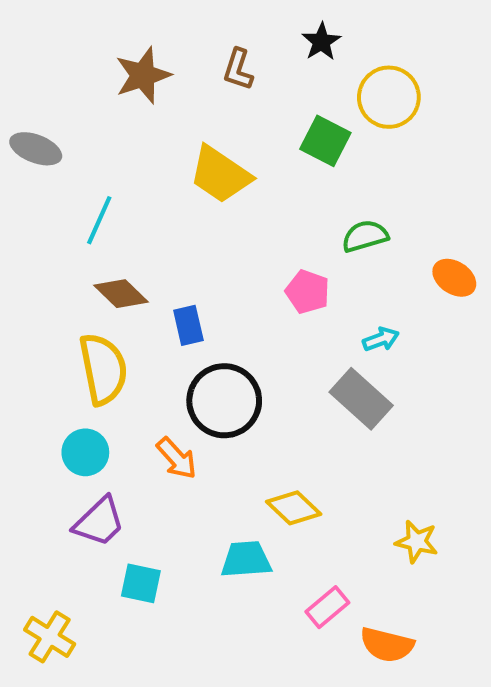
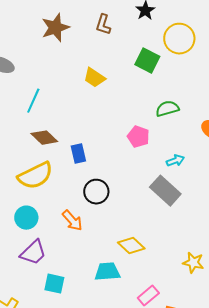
yellow trapezoid: (220, 175) -> (94, 78), size x0.7
yellow semicircle: (103, 369) -> (35, 176), turned 75
black circle: (224, 401) -> (96, 192), size x0.7

